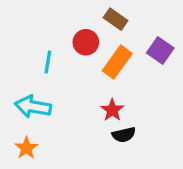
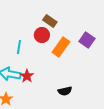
brown rectangle: (116, 19) -> (50, 21), moved
red star: (112, 110) -> (27, 76), moved

